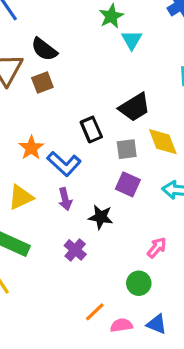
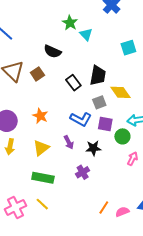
black semicircle: (44, 49) -> (52, 51), moved
black trapezoid: (134, 107) -> (98, 75), turned -35
black rectangle: (91, 130) -> (73, 83), moved
blue L-shape: (64, 164) -> (81, 119), moved
purple cross: (75, 250) -> (83, 172), turned 32
green circle: (139, 283) -> (122, 136), moved

